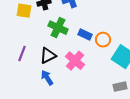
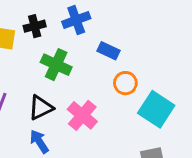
blue rectangle: (85, 35) -> (108, 51), moved

